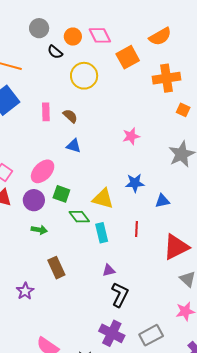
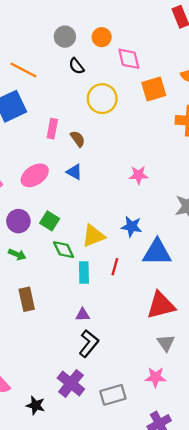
orange circle: (73, 37) -> (102, 37), moved
pink ellipse: (43, 171) -> (35, 175), moved
yellow triangle: (103, 199) -> (93, 236), turned -50
blue triangle: (162, 201) -> (157, 252), size x1.8
red line: (136, 229) -> (115, 267), moved

